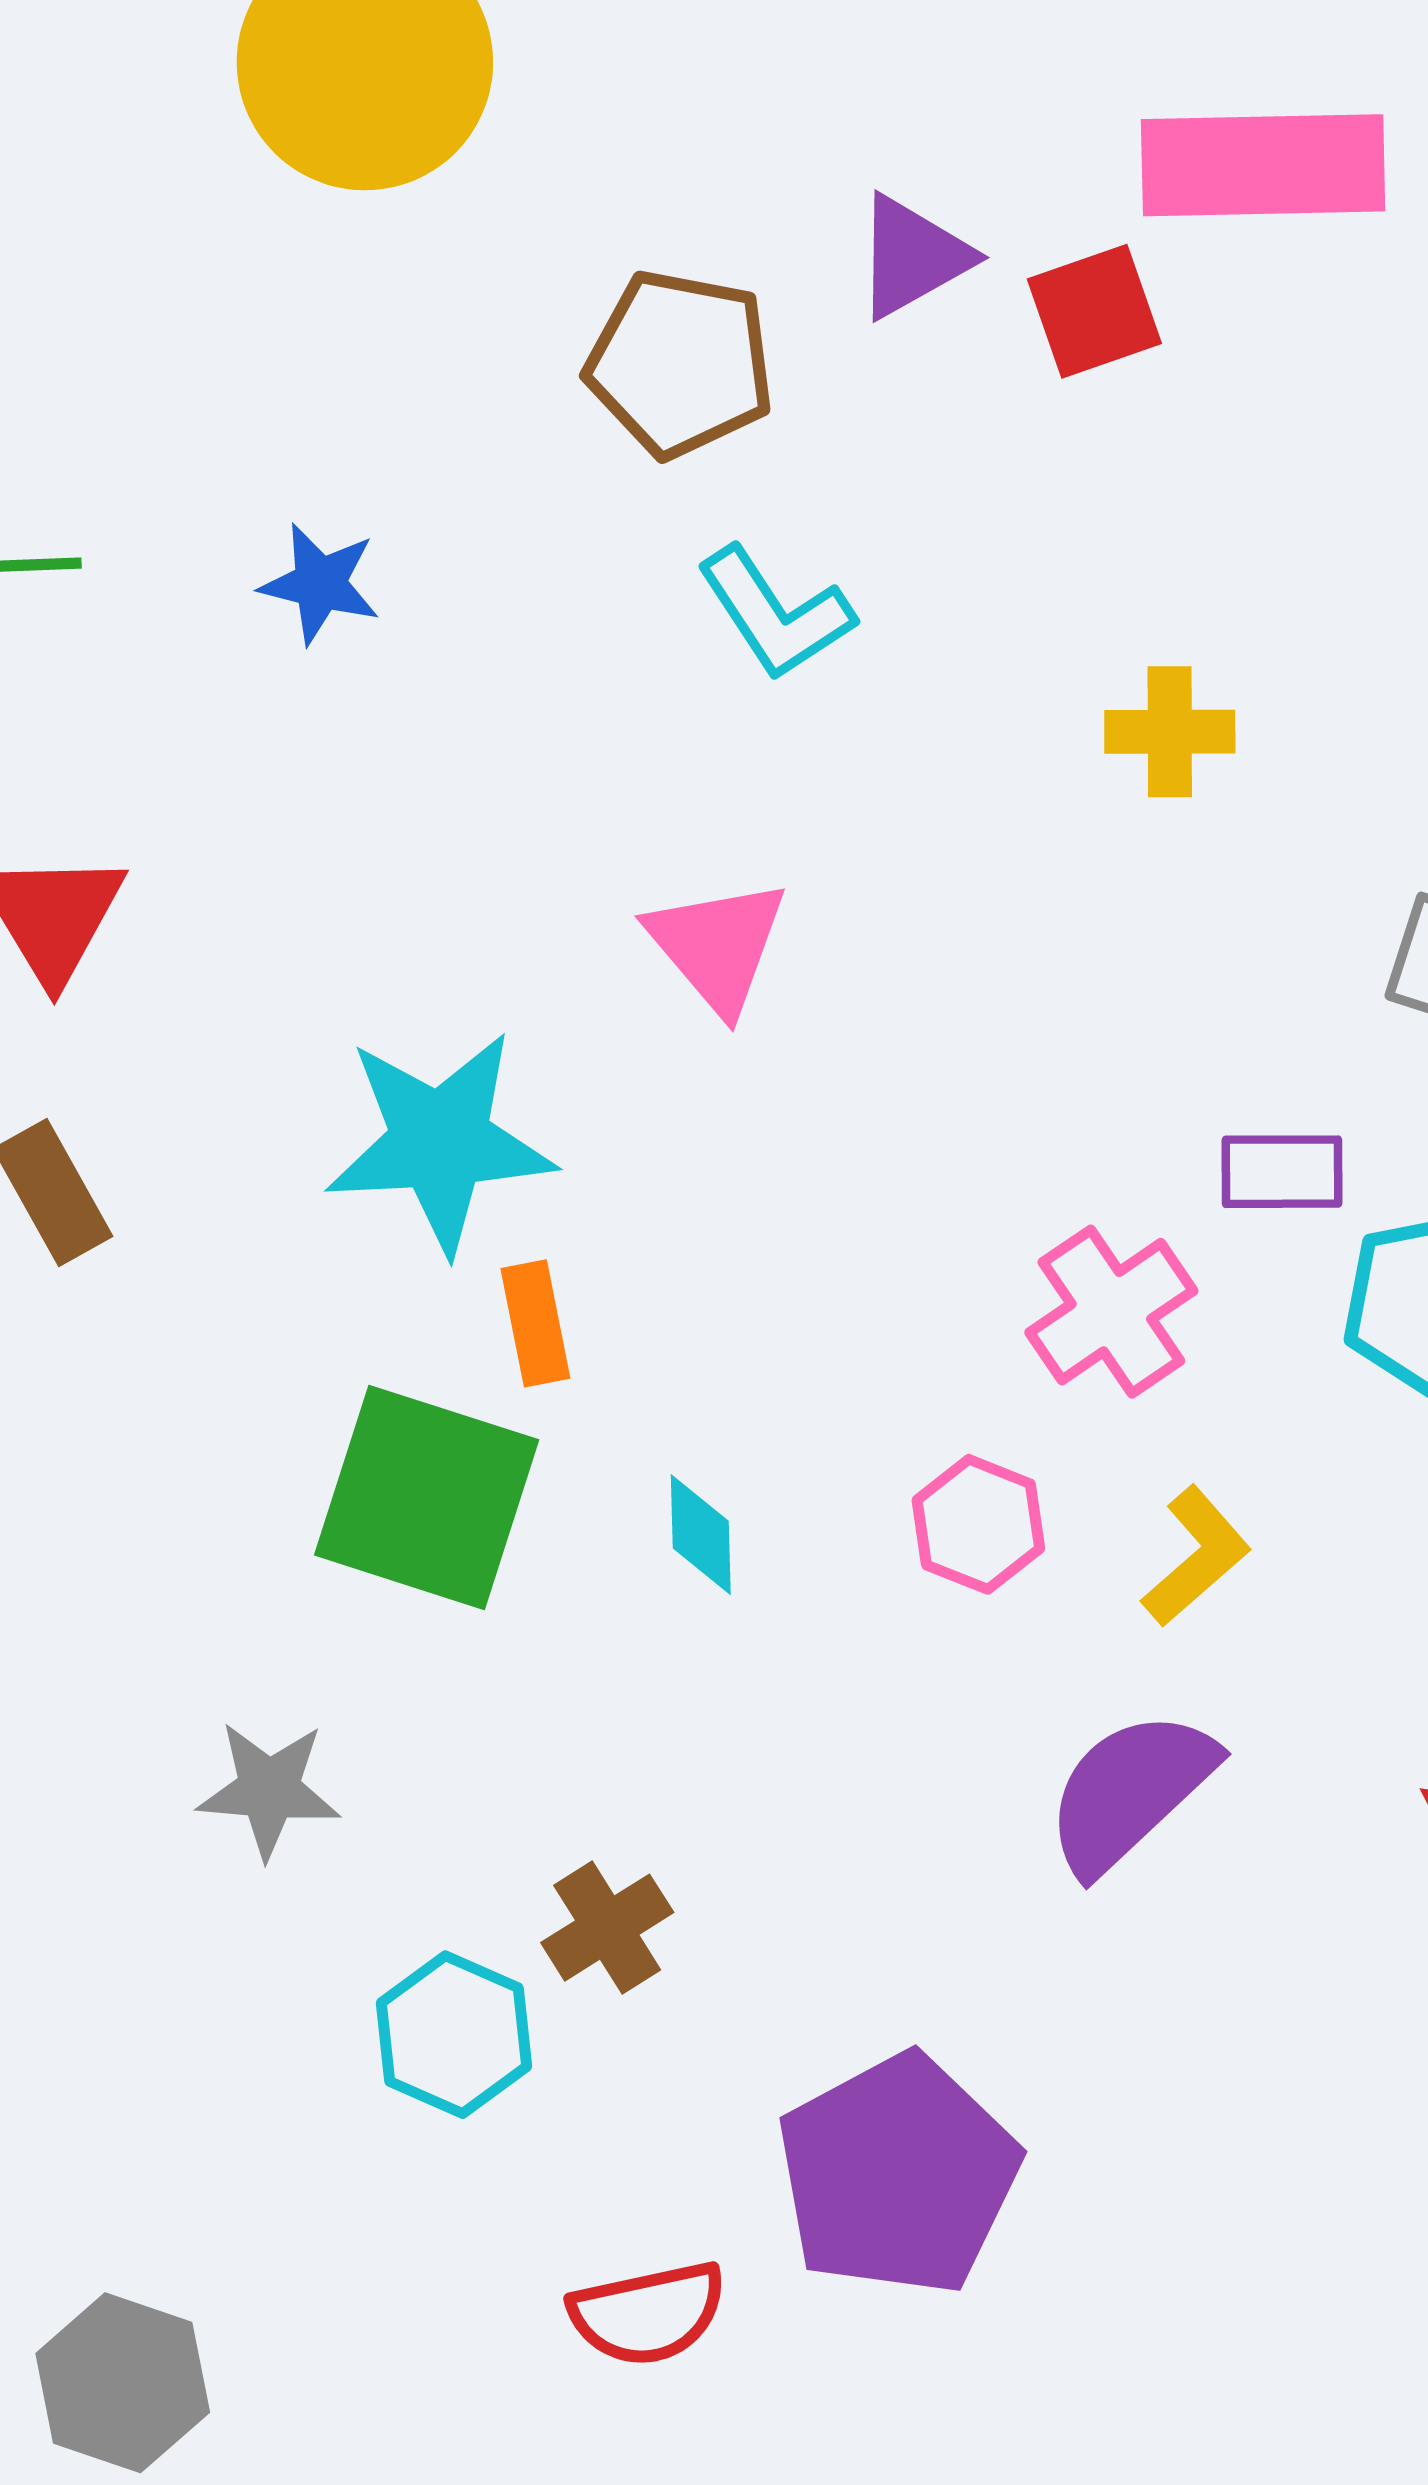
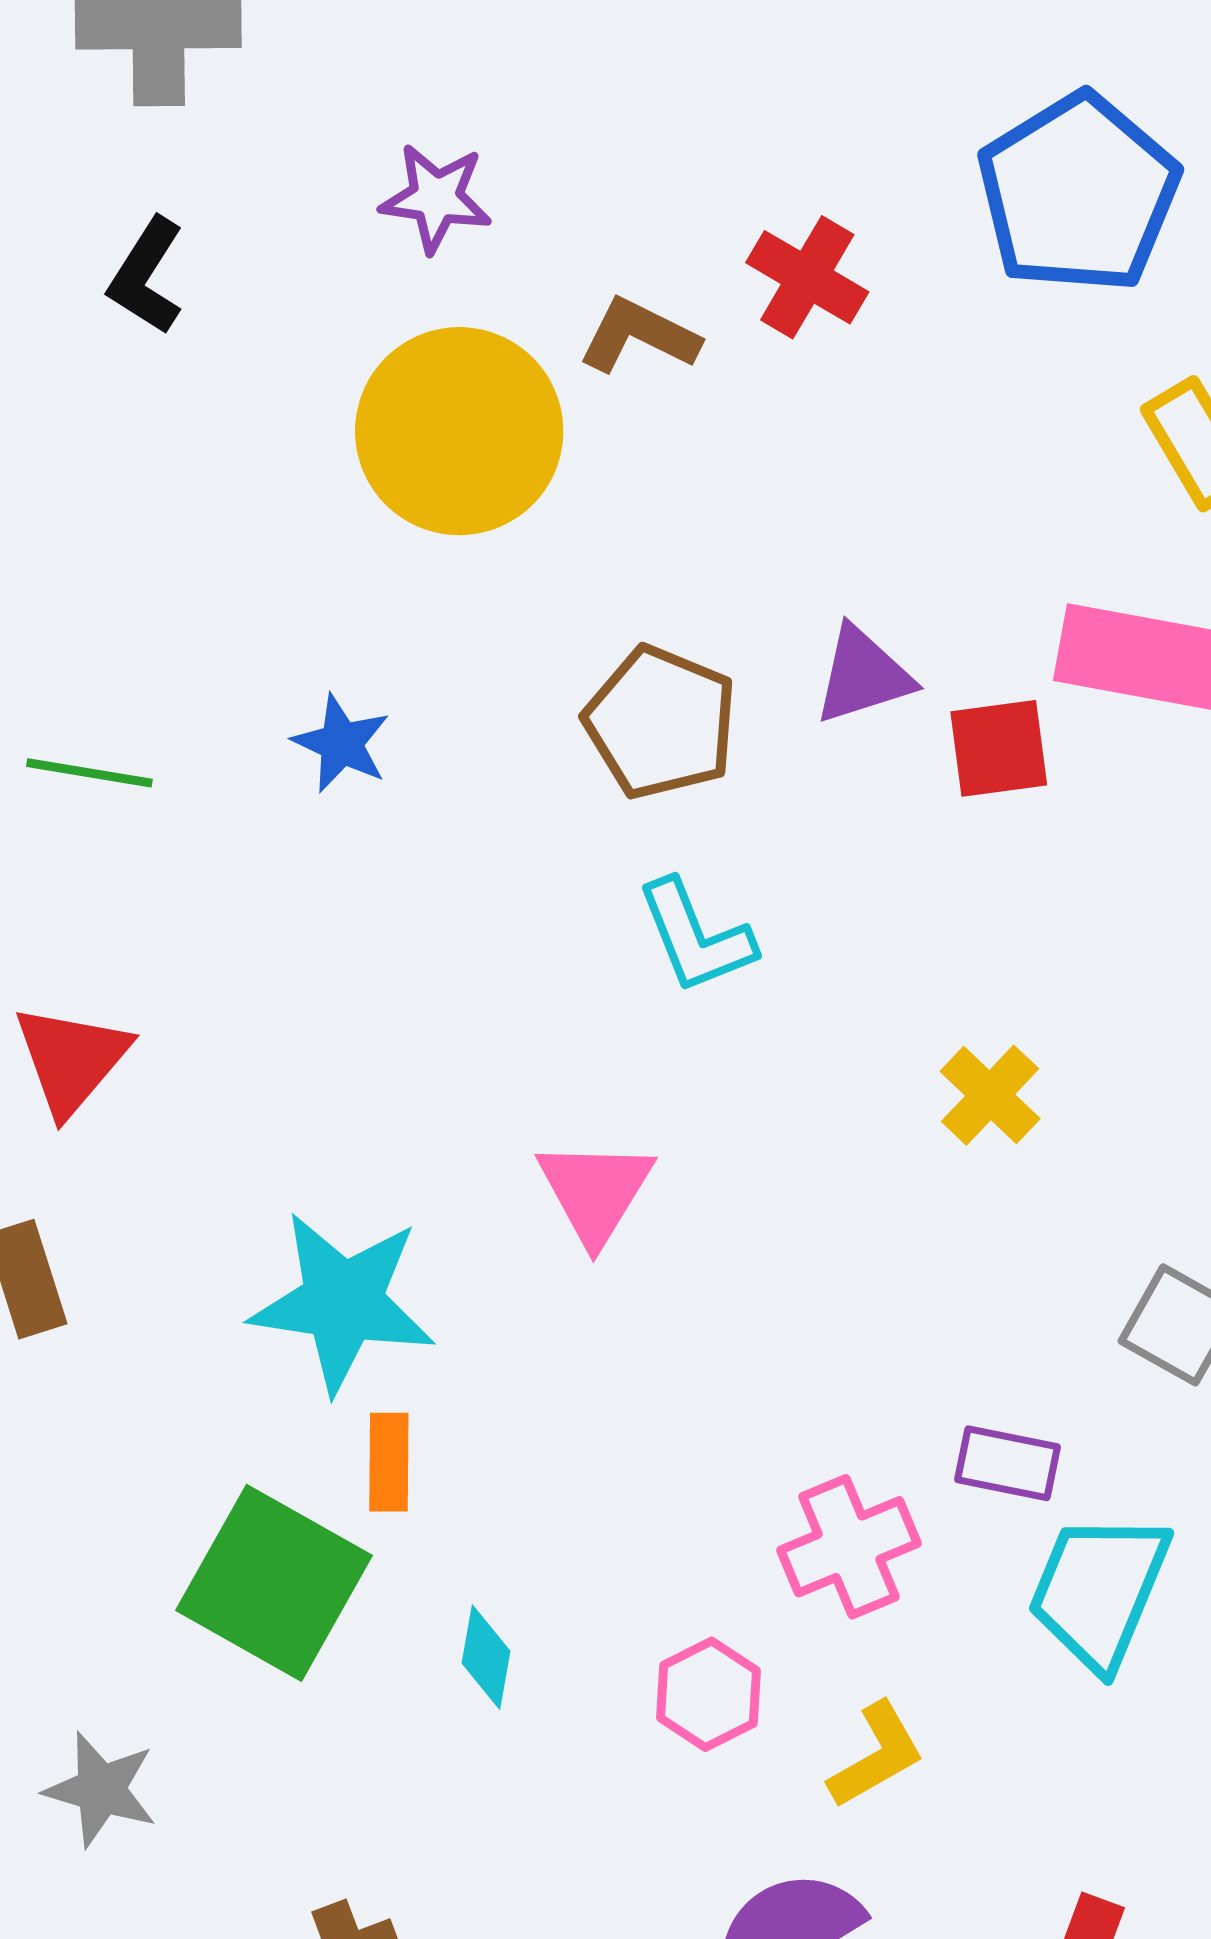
blue star: (320, 584) -> (341, 743), moved
yellow cross: (1170, 732) -> (990, 1095), turned 32

